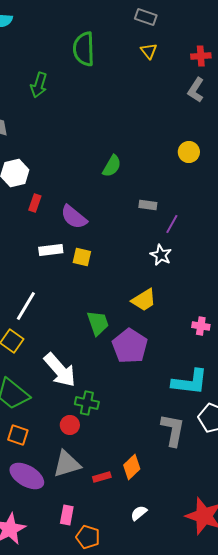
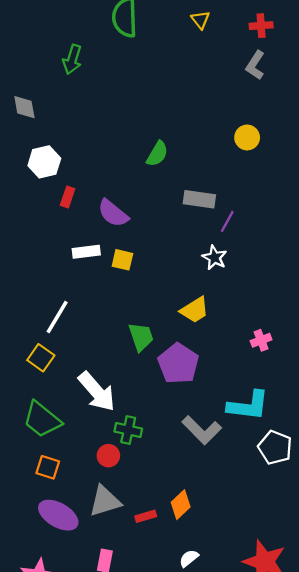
gray rectangle: (148, 205) -> (199, 199), size x1.5
pink cross: (201, 326) -> (261, 340), turned -30
gray L-shape: (173, 430) -> (202, 430), moved, turned 124

